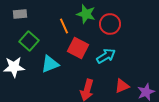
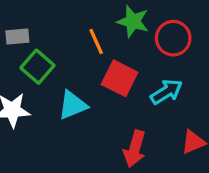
gray rectangle: (20, 14) -> (17, 36), moved

